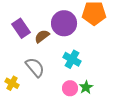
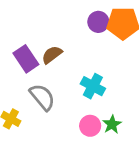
purple circle: (64, 23) -> (98, 22), moved, size x0.6
purple rectangle: (21, 28) -> (26, 59), moved

